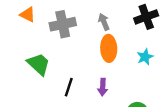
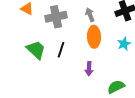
black line: (69, 87) -> (61, 50), moved

